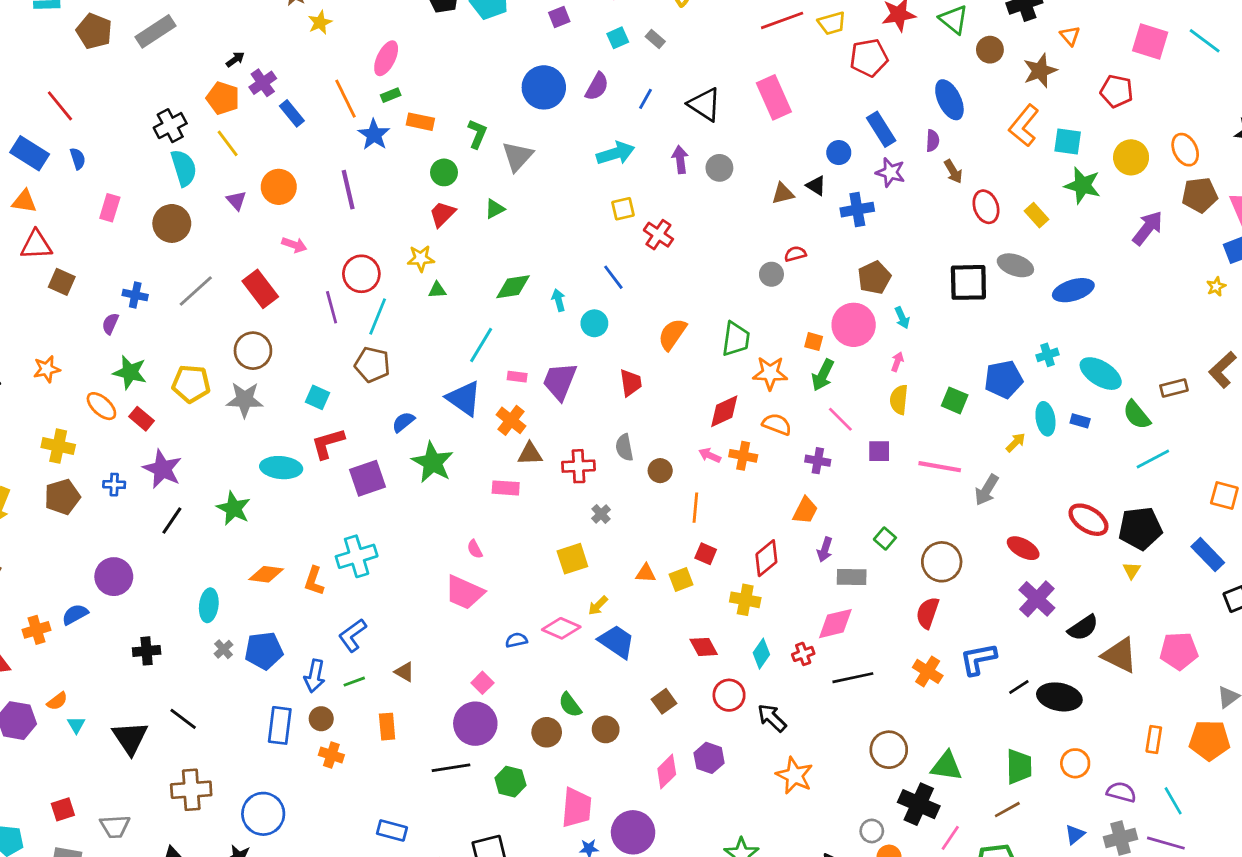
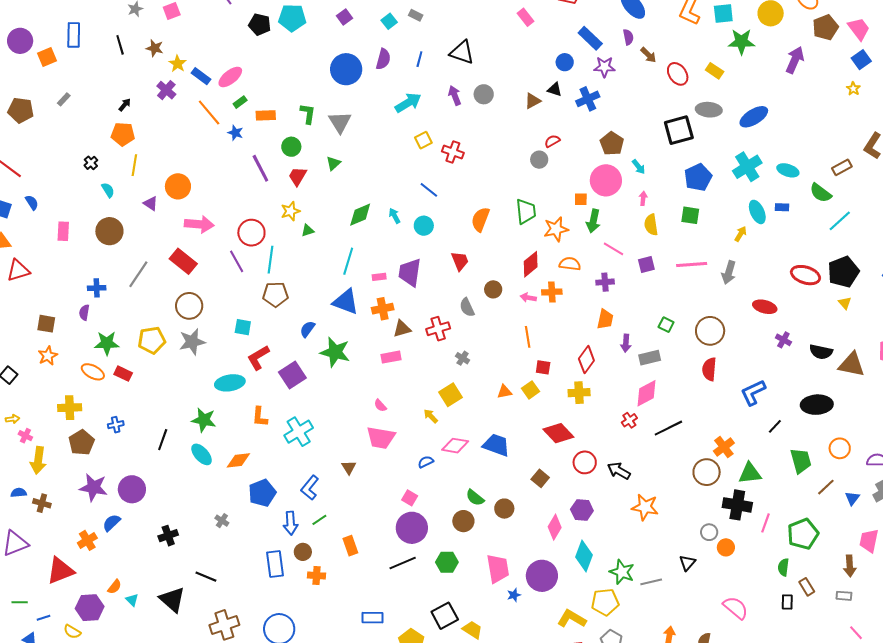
gray rectangle: (156, 31) -> (64, 99), size x0.5
pink ellipse: (386, 58) -> (230, 77), turned 40
purple cross: (263, 83) -> (166, 90), moved
pink rectangle: (774, 97) -> (526, 17), moved, size x0.6
blue rectangle: (292, 113) -> (201, 76), moved
black cross: (170, 126) -> (91, 163), size x0.6
blue star: (374, 135) -> (235, 133), size x0.7
yellow line: (228, 143) -> (134, 165), turned 60
cyan semicircle: (184, 168) -> (108, 190), size x0.6
purple line: (348, 190) -> (260, 168), moved
pink arrow: (294, 245) -> (199, 224), size x1.6
brown square: (62, 282) -> (46, 324), moved
cyan cross: (1047, 355) -> (747, 167), size x1.8
cyan ellipse: (1101, 374) -> (788, 170), size x0.7
blue pentagon: (1004, 379) -> (698, 177), moved
orange cross: (511, 420) -> (383, 309), turned -35
purple star: (162, 469) -> (94, 487), moved
brown circle: (660, 471) -> (493, 289), moved
orange L-shape: (314, 581) -> (260, 417), moved
purple cross: (1037, 599) -> (783, 340), size x0.6
cyan ellipse: (209, 605) -> (202, 454), moved, turned -35
yellow arrow: (598, 606) -> (431, 416), moved, turned 105
black semicircle: (1083, 628) -> (821, 352), turned 60
red diamond: (704, 647) -> (558, 433), size x1.4
blue pentagon: (264, 651) -> (262, 493), moved
cyan diamond: (761, 654) -> (584, 556), moved, size x1.4
orange cross: (928, 671) -> (724, 447), moved, turned 35
brown triangle: (404, 672) -> (349, 467), moved, turned 42
black line: (1019, 687) -> (775, 426), moved
brown line: (1007, 810) -> (826, 487), moved

